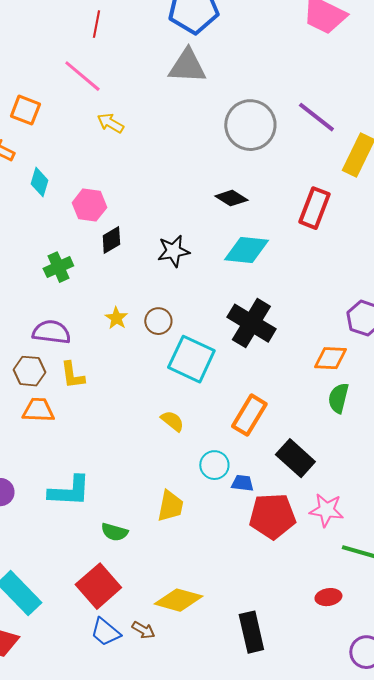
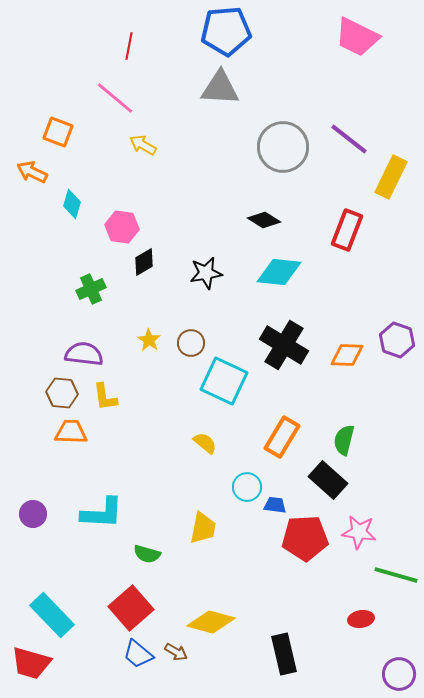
orange diamond: (330, 358) -> (347, 355), moved
green semicircle: (338, 398) -> (344, 440), moved

